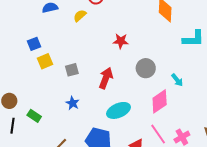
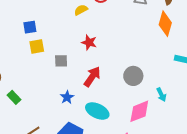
red star: (121, 41) -> (89, 42), moved
blue star: (73, 103) -> (67, 97), moved
cyan ellipse: (119, 110) -> (97, 111), turned 35

